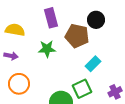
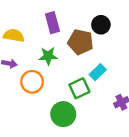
orange circle: (19, 84) -> (32, 82), moved
green square: (82, 89) -> (79, 88), moved

